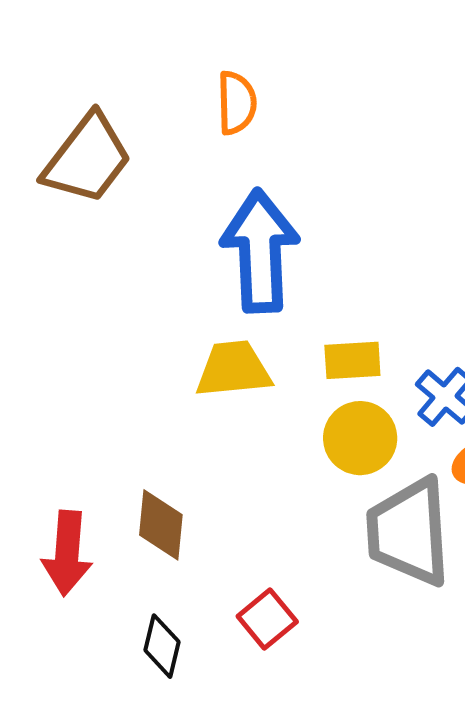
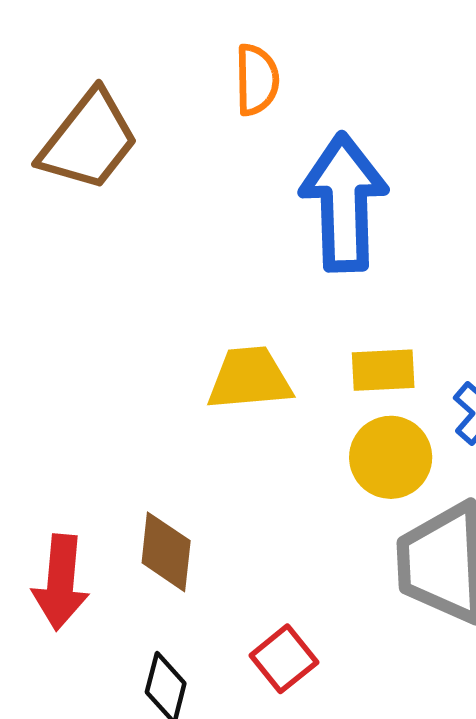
blue arrow: (260, 251) -> (344, 202), moved

